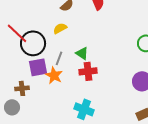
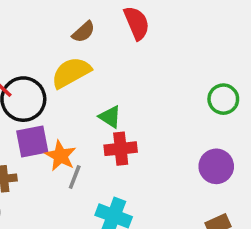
yellow semicircle: (60, 28) -> (71, 73), size x1.6
gray line: (59, 58) -> (75, 177), moved

